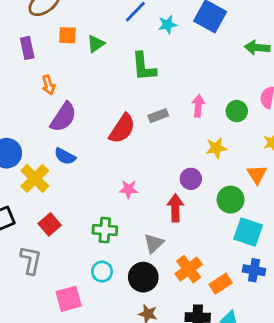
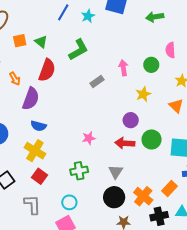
green triangle: (96, 44) -> (41, 42), turned -32
green L-shape: (144, 67) -> (78, 50), turned -100
red semicircle: (122, 129) -> (47, 70), moved
yellow cross: (35, 178) -> (35, 151), moved
green circle: (231, 200) -> (152, 139), moved
red arrow: (175, 208) -> (125, 143), turned -72
orange cross: (189, 269) -> (143, 196), moved
cyan circle: (102, 272) -> (69, 202), moved

